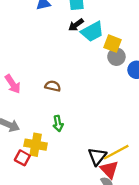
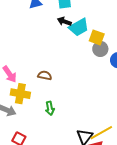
black arrow: (76, 25) -> (64, 21), turned 56
yellow cross: (36, 145) -> (20, 94), moved

